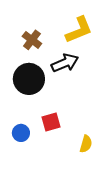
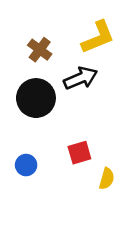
red square: (51, 122) -> (79, 153), moved

